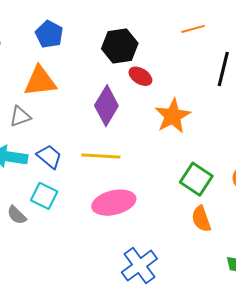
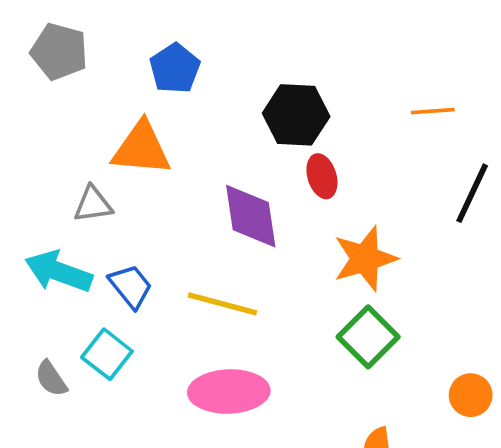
red ellipse: (140, 76) -> (322, 176), turned 30
purple diamond: (106, 106) -> (251, 216), turned -51
green square: (196, 179) -> (368, 337), moved

